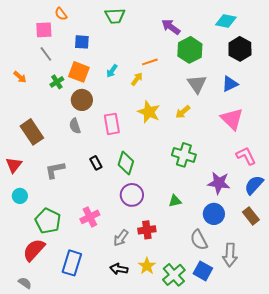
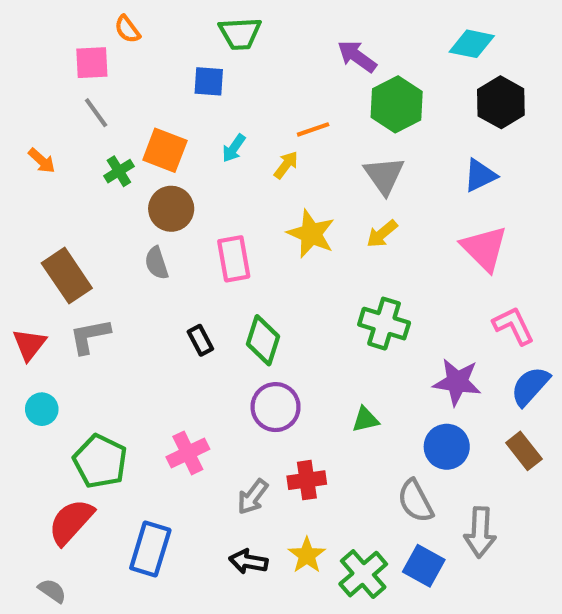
blue square: (82, 42) -> (209, 81), moved
gray triangle: (197, 84) -> (384, 175), moved
gray L-shape: (55, 170) -> (90, 336), moved

